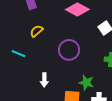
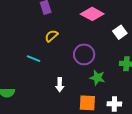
green star: (86, 83) -> (97, 78), moved

